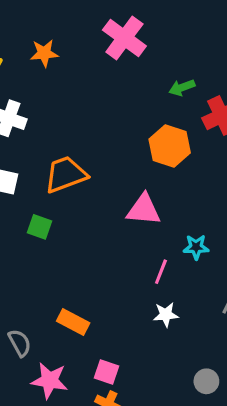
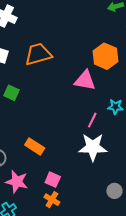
orange hexagon: (170, 146) -> (105, 56), moved
green square: (39, 227) -> (11, 93), moved
white star: (166, 315) -> (93, 147), size x1.8

